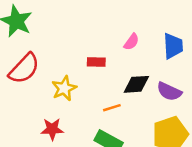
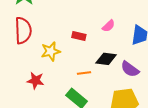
red semicircle: (24, 69) -> (23, 30), turned -56

